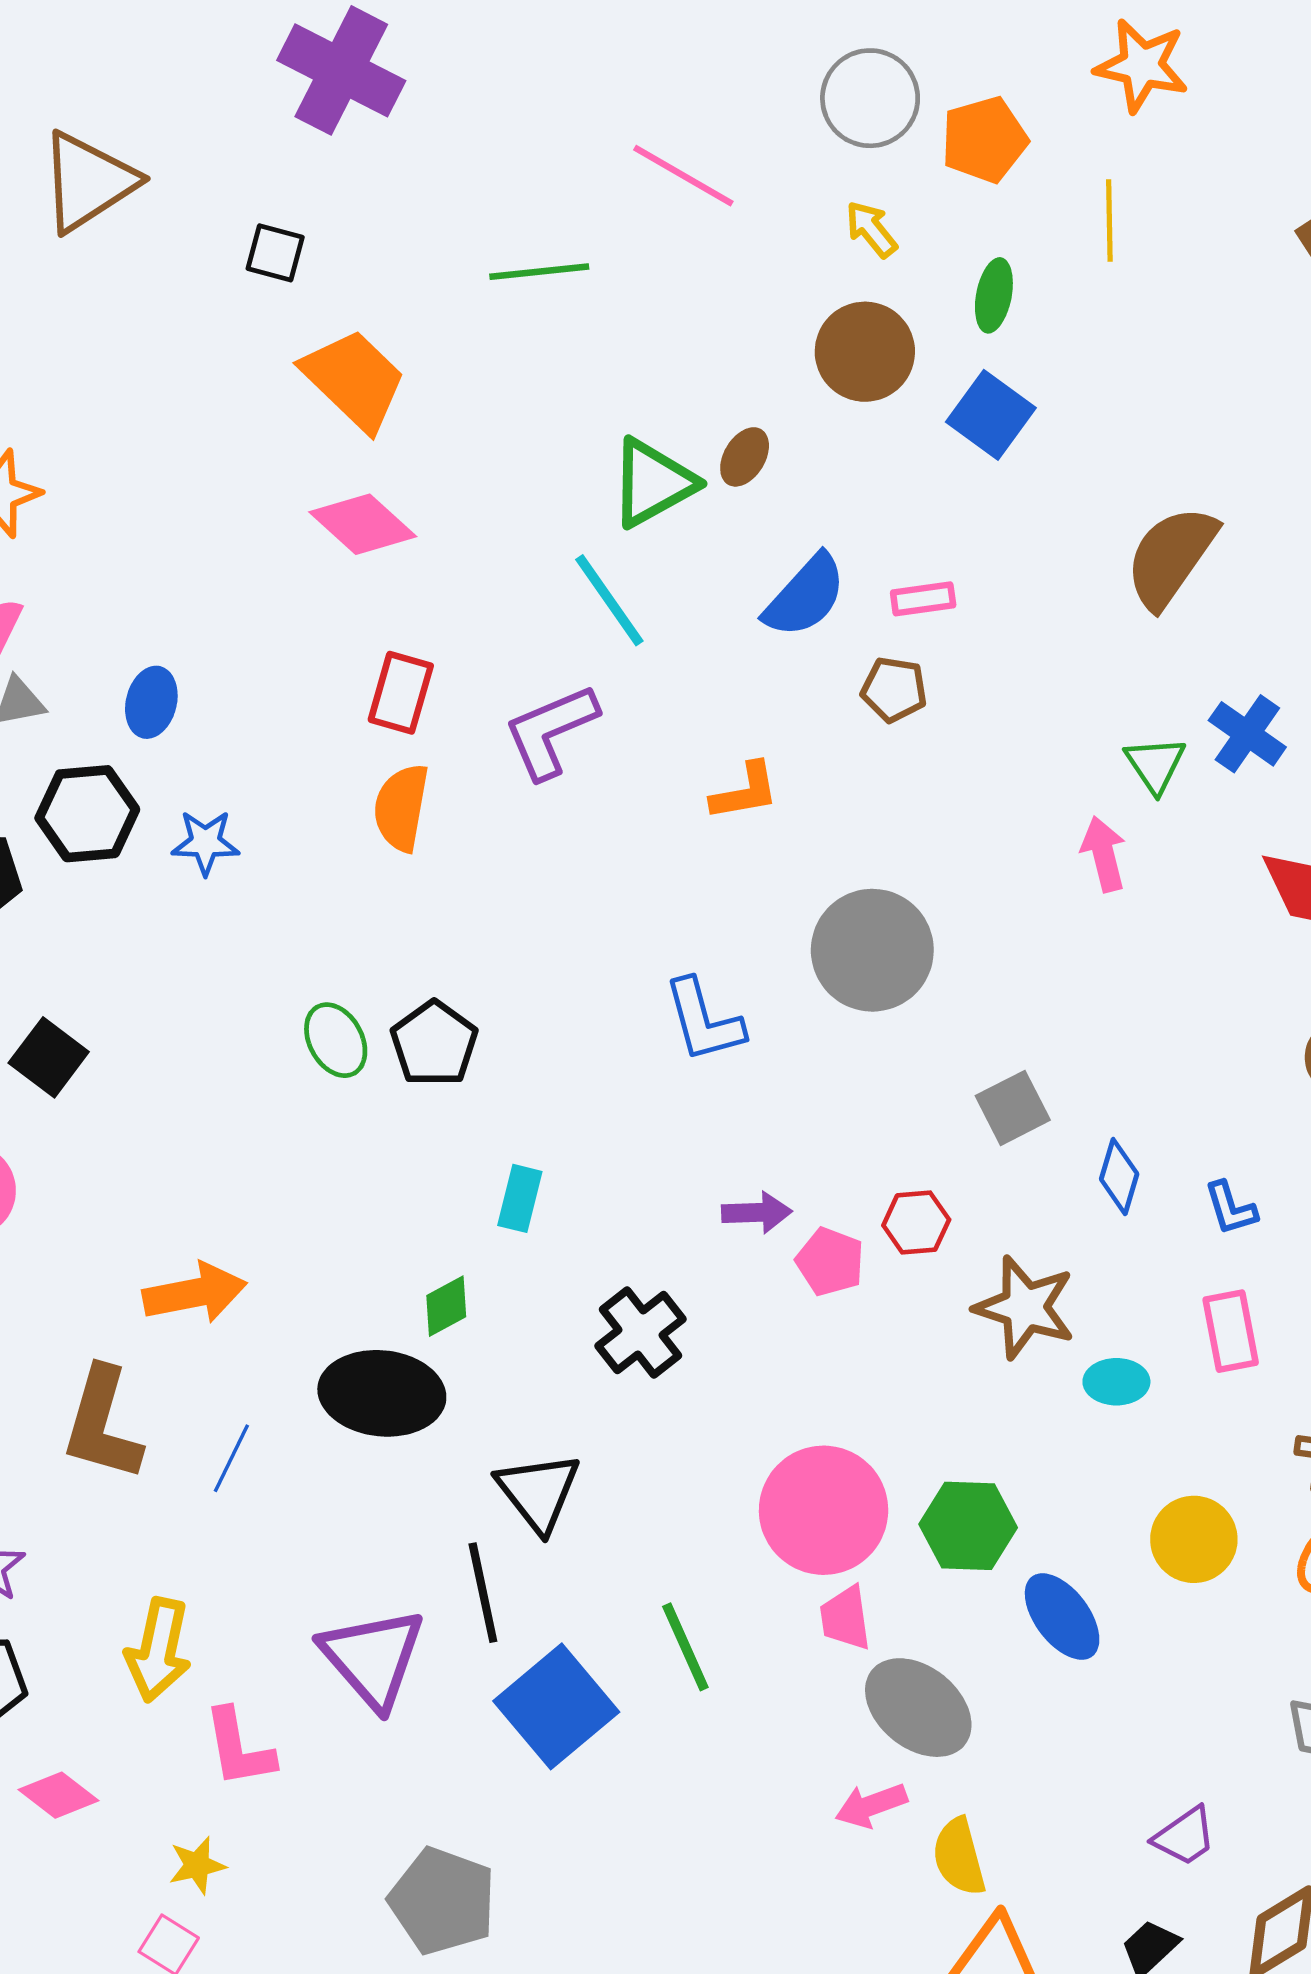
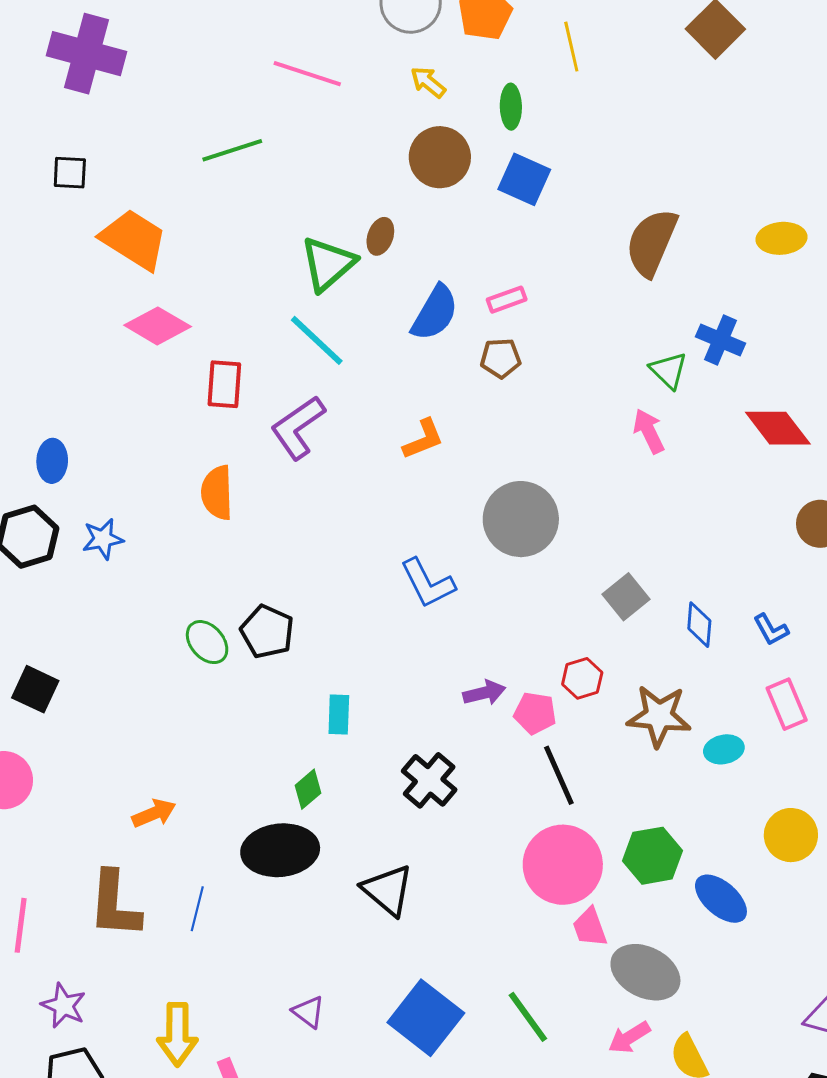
red rectangle: (401, 693) -> (224, 384), moved
orange arrow: (195, 1293) -> (154, 813), size x0.7
black line: (483, 1593) -> (559, 775), moved
green line: (685, 1647) -> (528, 1017), moved
purple triangle: (373, 1658) -> (308, 1012), size x0.5

